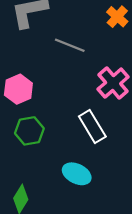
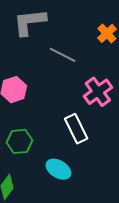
green hexagon: (29, 131) -> (20, 141), moved

